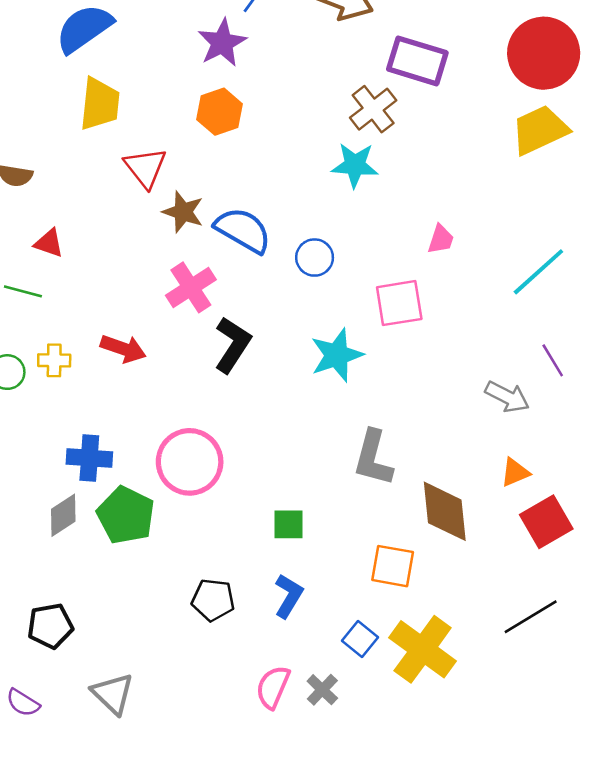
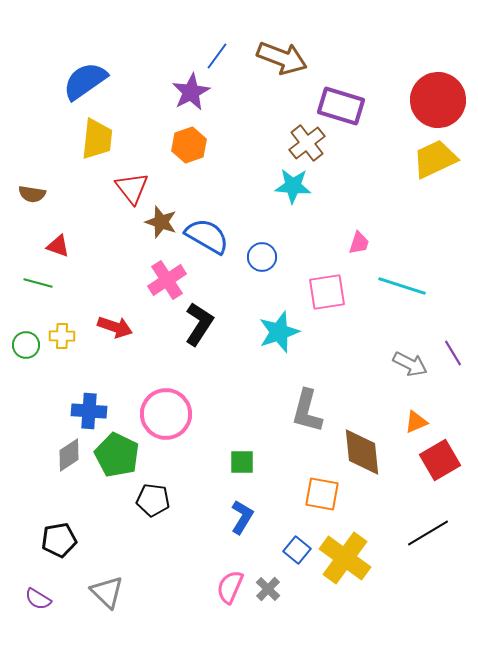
cyan line: (538, 272) -> (402, 286), moved, turned 60
purple line: (553, 360) -> (453, 353), moved
black pentagon: (213, 600) -> (153, 500), moved

